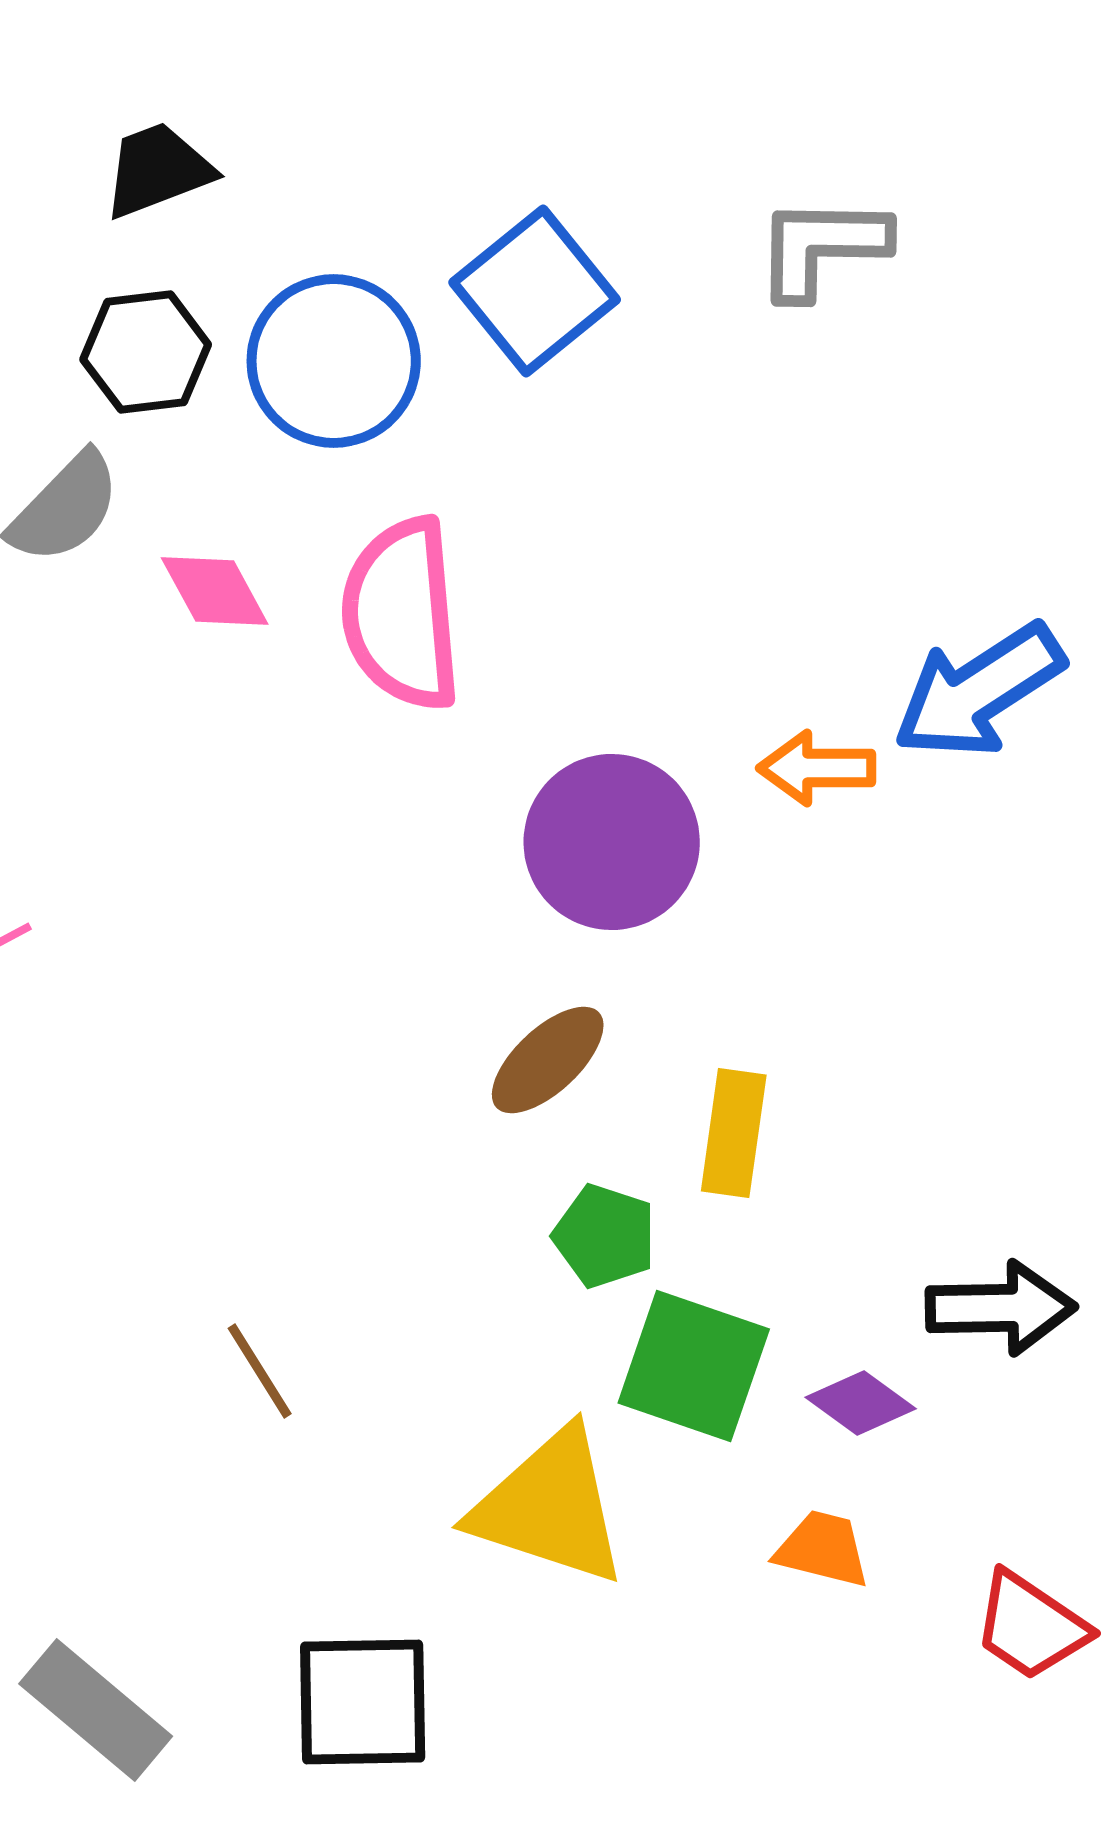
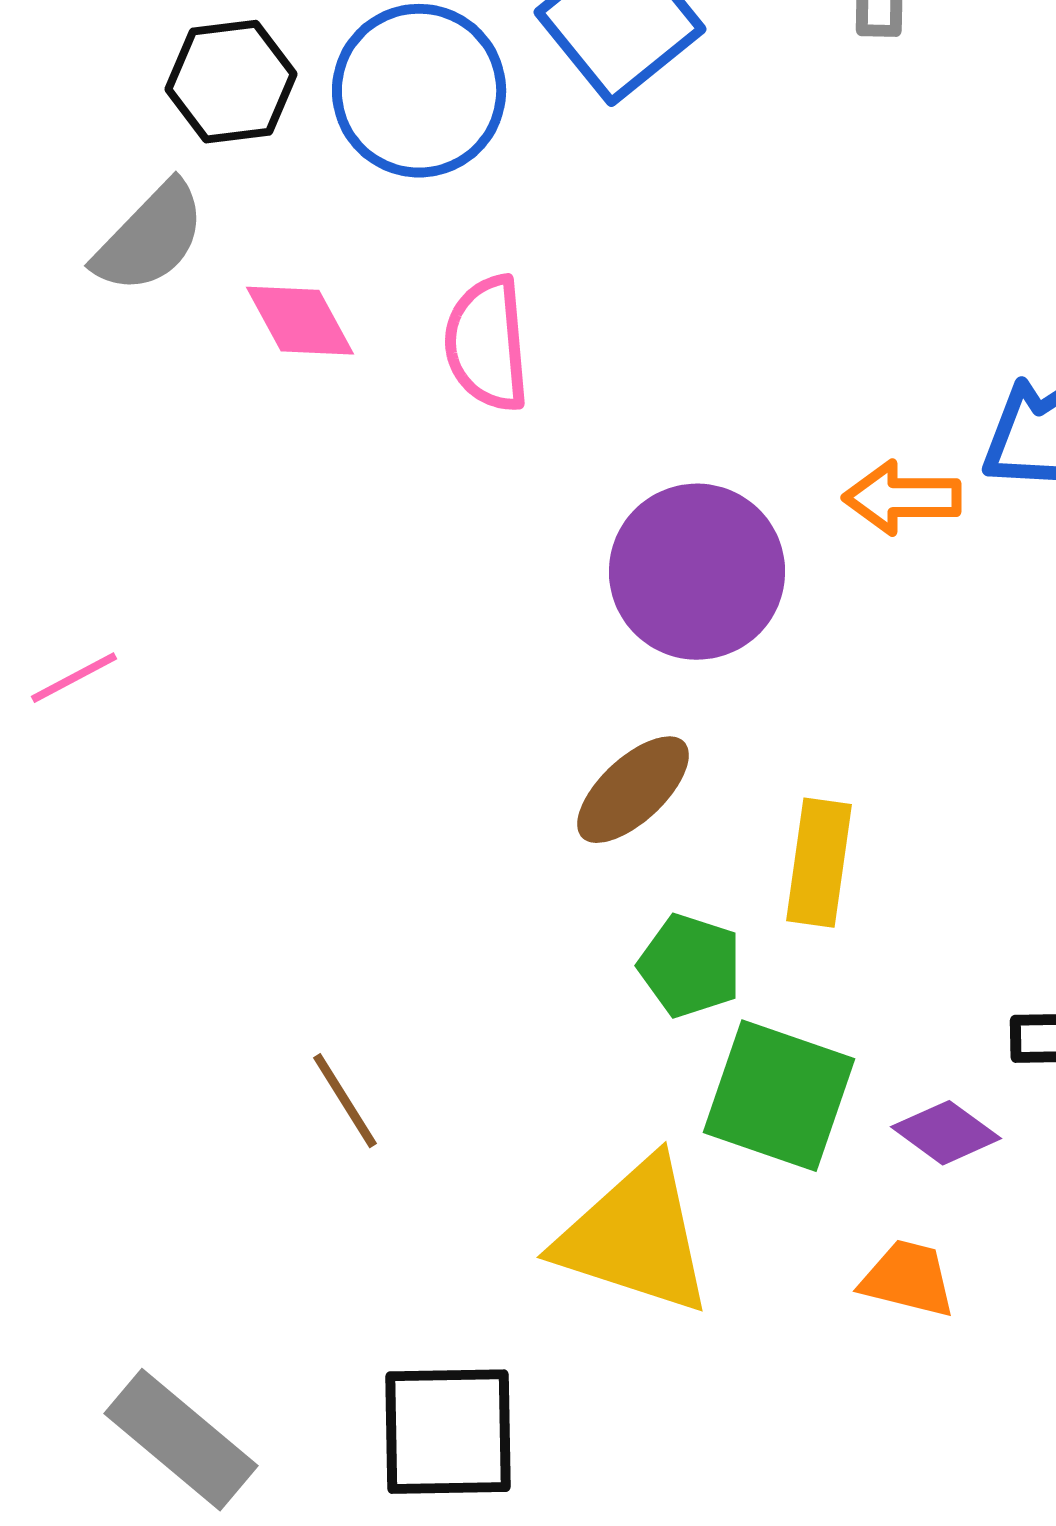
pink semicircle: (402, 614) -> (487, 344), size x0.7

